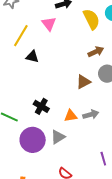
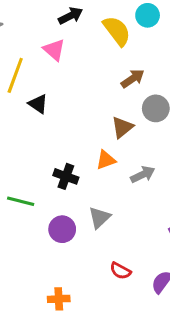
black triangle: (32, 57) -> (38, 104), turned 32
orange triangle: (71, 116) -> (106, 160), moved
purple circle: (33, 140) -> (62, 229), size x0.7

